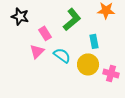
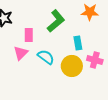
pink rectangle: (45, 33) -> (29, 35), turned 32
pink cross: (111, 73) -> (95, 60), moved

